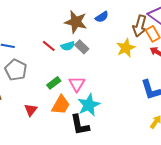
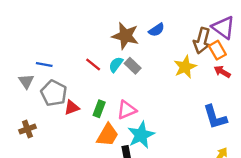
cyan semicircle: (68, 46) -> (116, 65), turned 144
green rectangle: (54, 83) -> (99, 109), turned -32
pink triangle: (77, 84) -> (127, 110), turned 36
red triangle: (31, 110) -> (72, 108), moved, turned 32

